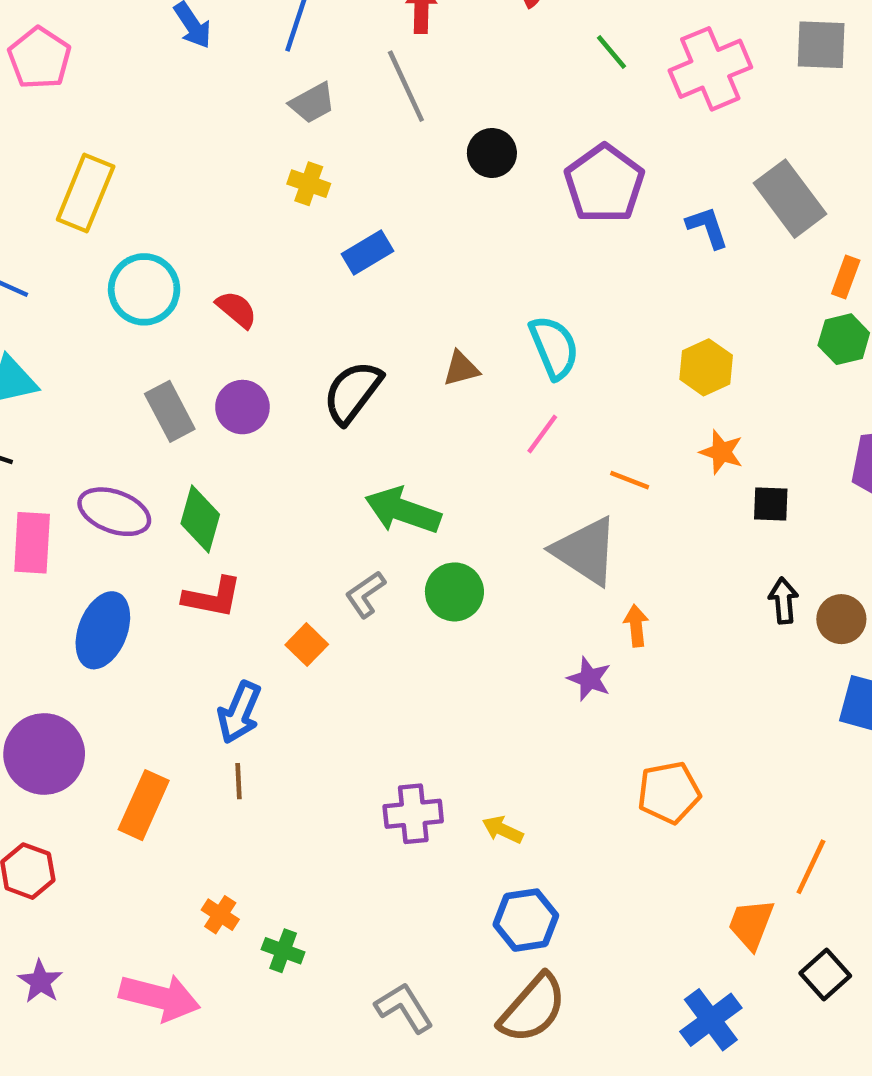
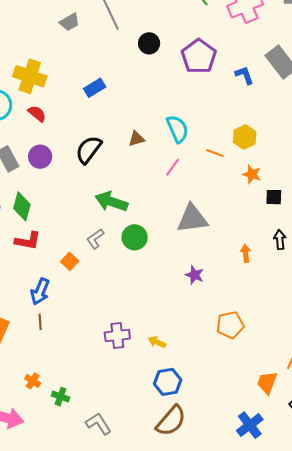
yellow cross: (309, 184) -> (30, 76), moved, size x1.8
orange line: (630, 480) -> (215, 153), moved
gray triangle: (586, 551) -> (192, 219), turned -40
orange arrow: (636, 626) -> (246, 253), moved
gray L-shape: (404, 1008) -> (98, 424), moved

